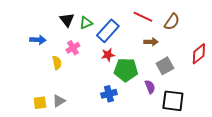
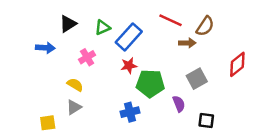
black triangle: (67, 20) -> (68, 24), moved, turned 35
brown arrow: (151, 42) -> (187, 43), moved
yellow semicircle: (57, 63) -> (75, 85), moved, turned -48
gray triangle: (59, 101) -> (74, 107), moved
black square: (173, 101) -> (206, 120), size x0.6

